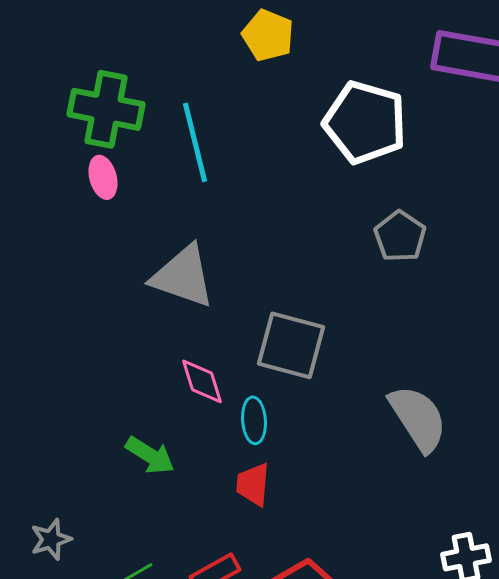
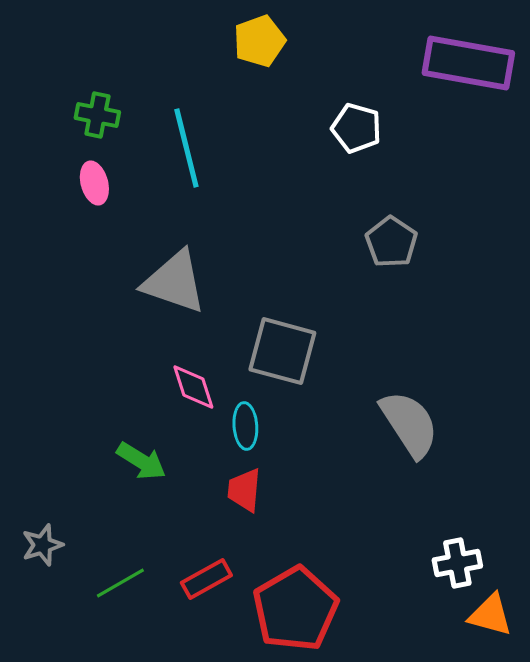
yellow pentagon: (268, 35) -> (259, 41), turned 30
green cross: (106, 109) -> (97, 115), size x0.6
white pentagon: (365, 122) -> (356, 128), size x0.6

